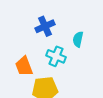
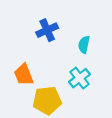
cyan cross: (56, 56) -> (79, 78), moved, turned 30

